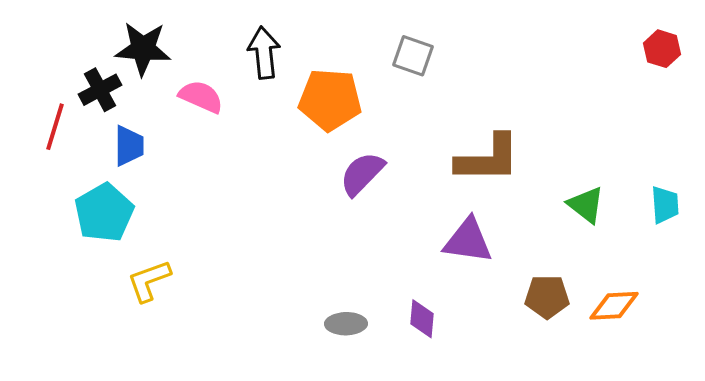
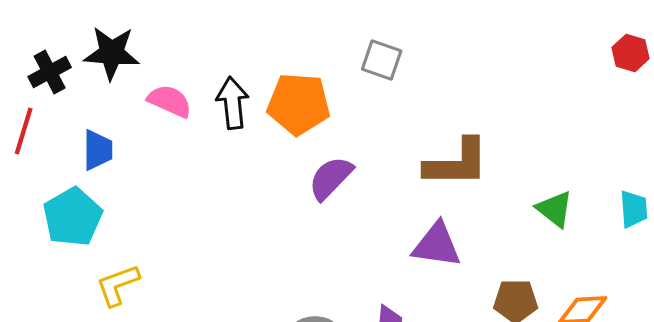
black arrow: (264, 53) -> (233, 103), moved
black cross: (100, 90) -> (50, 72), moved

